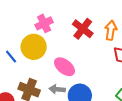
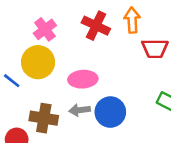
pink ellipse: (65, 67) -> (83, 79), turned -30

